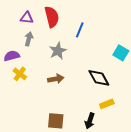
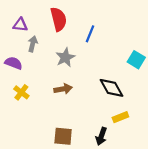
purple triangle: (27, 18) -> (20, 25), moved
purple semicircle: (12, 56) -> (14, 63), turned 35
yellow cross: (20, 74) -> (21, 92), moved

